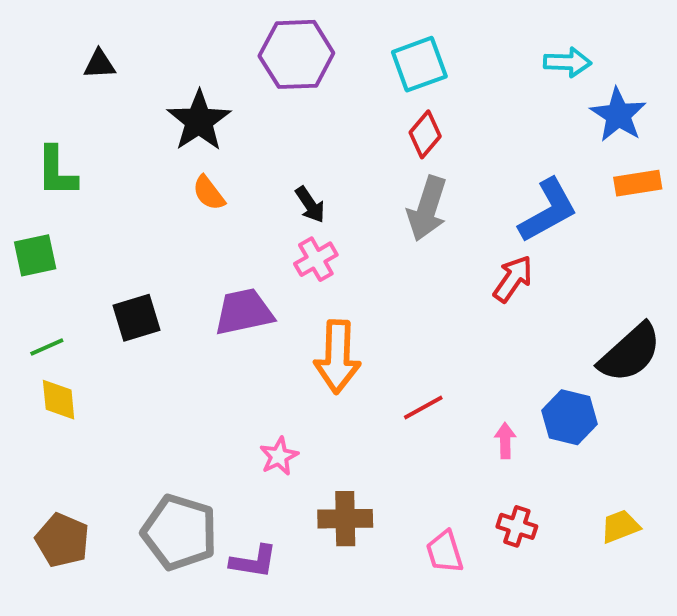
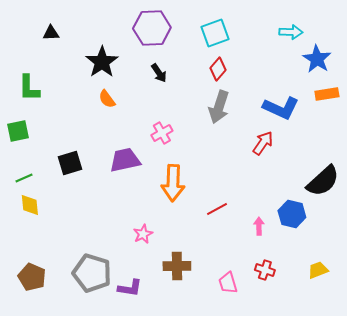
black arrow: (310, 205) -> (159, 73), moved
blue L-shape: (548, 210) -> (281, 108), turned 54

